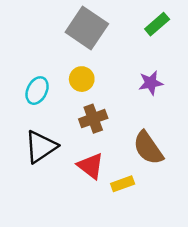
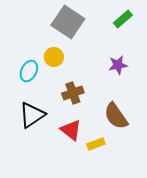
yellow circle: (82, 79) -> (54, 57), moved

